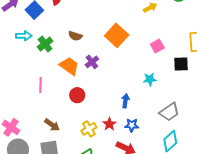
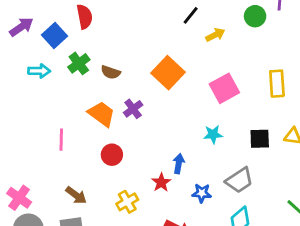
green cross: (45, 44) -> (79, 63), moved
pink square: (157, 46) -> (224, 88), size x1.5
black square: (181, 64) -> (260, 139), moved
red star: (109, 124) -> (161, 182), moved
blue star: (132, 125) -> (202, 193), moved

